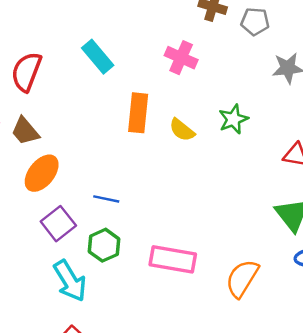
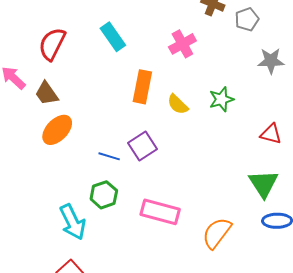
gray pentagon: (255, 21) -> (247, 19), turned -30
pink cross: (181, 58) -> (182, 44), turned 32
purple square: (58, 224) -> (142, 146), moved

